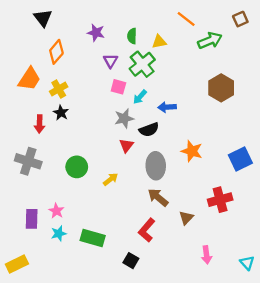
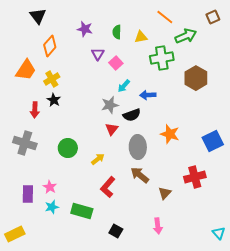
green cross: (142, 64) -> (162, 58), moved, turned 30
pink square: (118, 87) -> (116, 63), moved, turned 32
red L-shape: (147, 230) -> (108, 187), moved
pink arrow: (206, 255) -> (158, 226), moved

